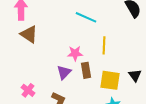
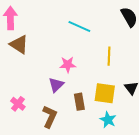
yellow line: (104, 45) -> (109, 56), moved
brown rectangle: (86, 70) -> (79, 102), moved

